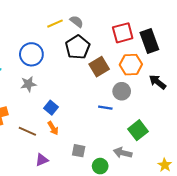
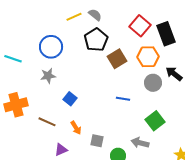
red square: (123, 33) -> (140, 26), turned -35
gray circle: (122, 91) -> (153, 83), moved
orange arrow: (53, 128) -> (76, 128), moved

